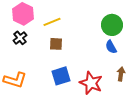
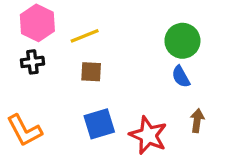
black cross: (20, 38) -> (32, 62), turned 32
orange L-shape: (15, 80) -> (24, 130), turned 45

